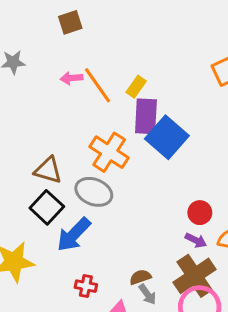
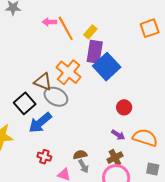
brown triangle: (48, 170) -> (43, 82), moved
red circle: (200, 213) -> (124, 107), moved
brown cross: (195, 276) -> (115, 158), size x0.6

